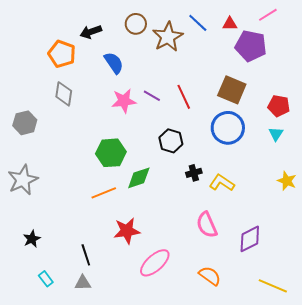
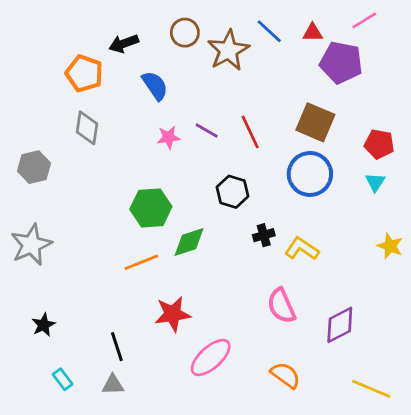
pink star: (124, 101) -> (169, 137), size x0.7

